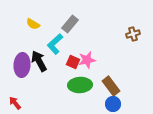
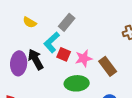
red square: (73, 62) -> (64, 54), moved
brown rectangle: (111, 86) -> (108, 66), moved

